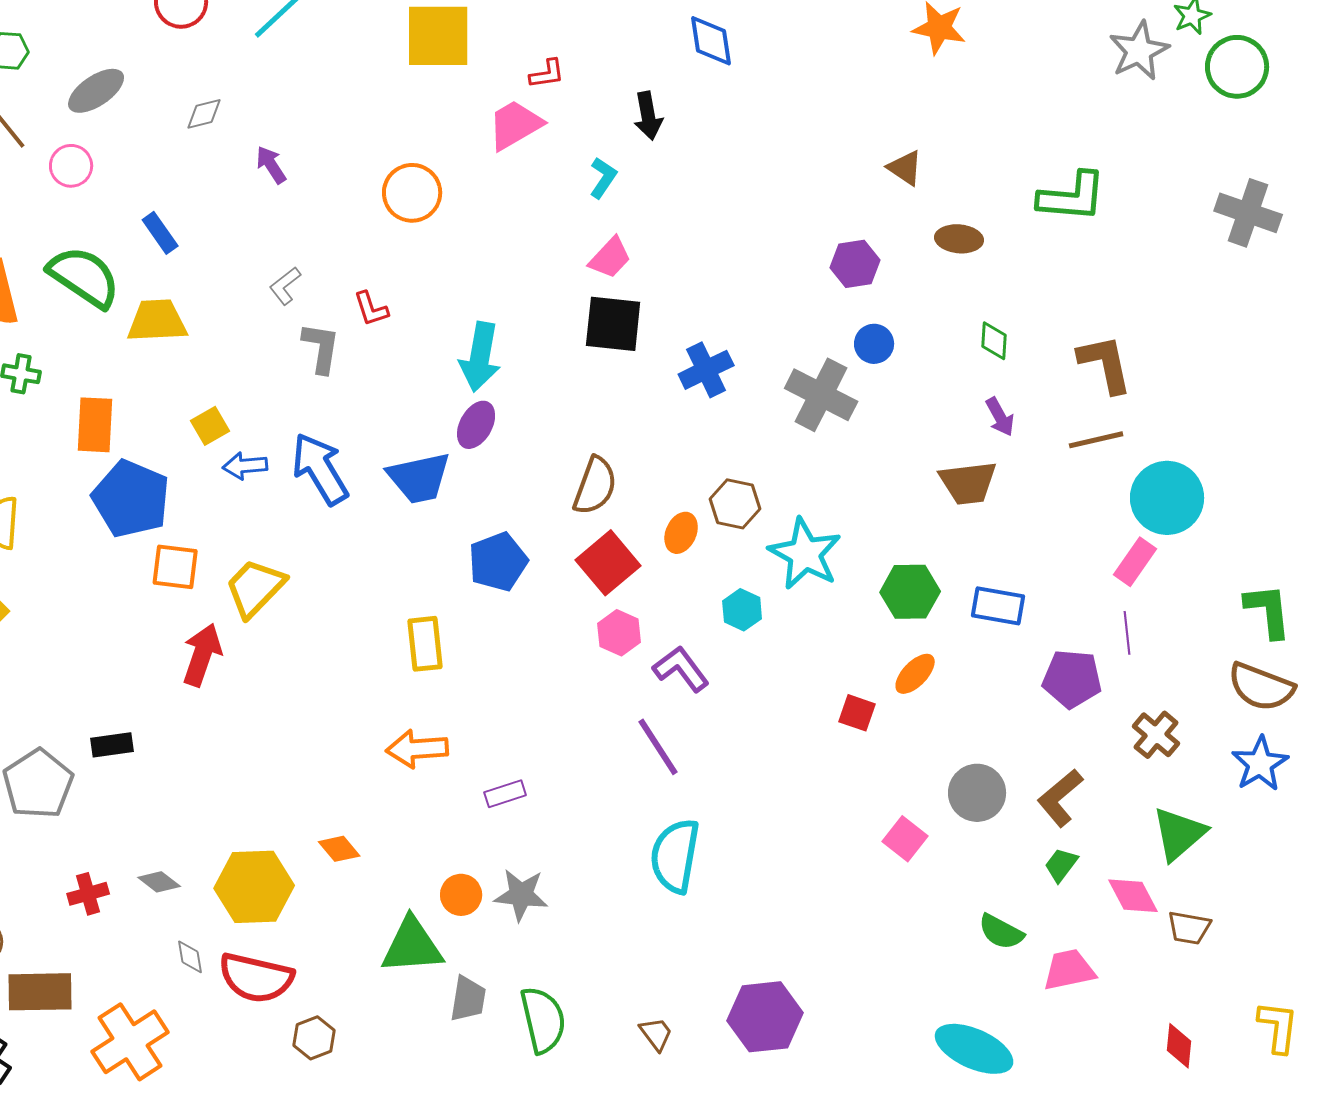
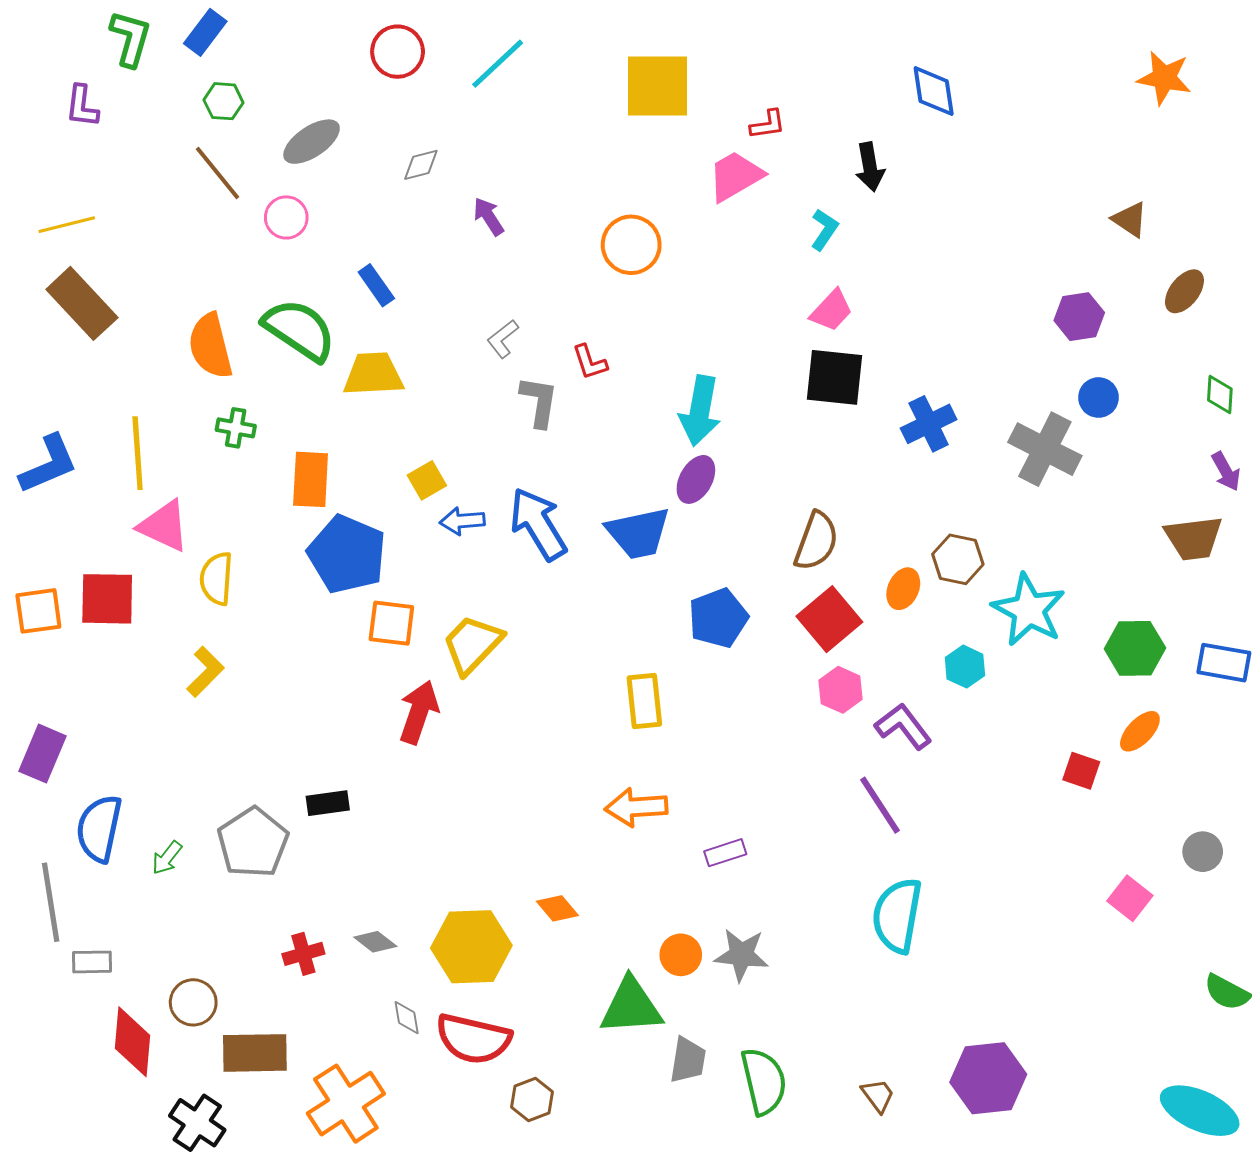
brown ellipse: (959, 239) -> (1184, 291), turned -57
gray circle: (977, 793) -> (1203, 852), size x0.7

